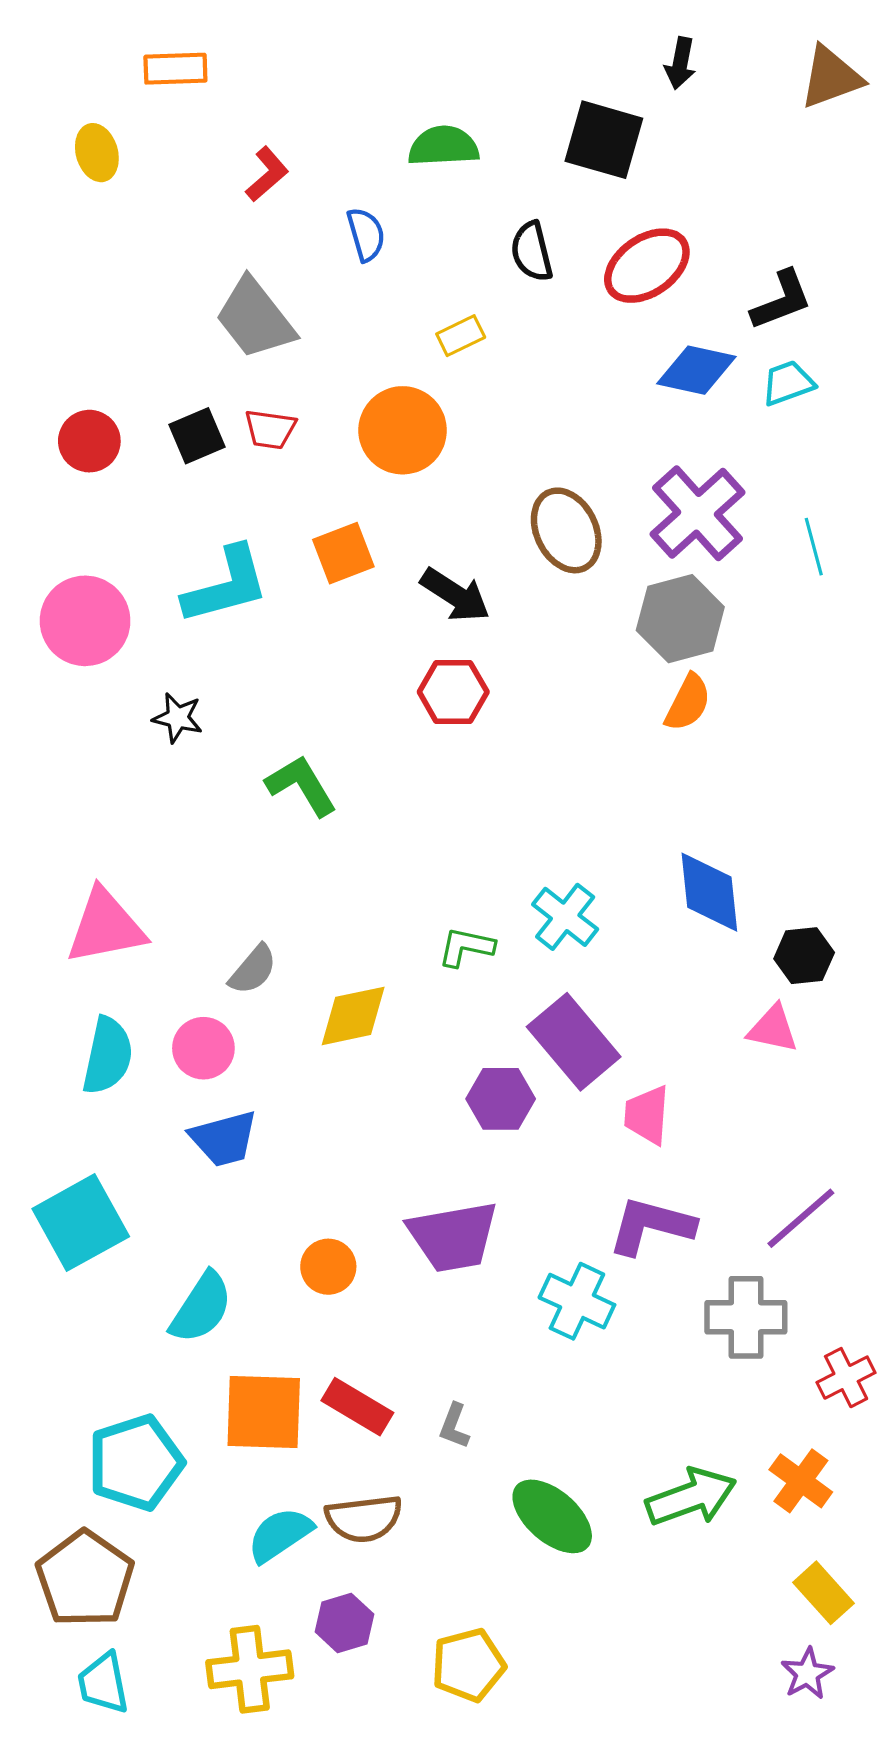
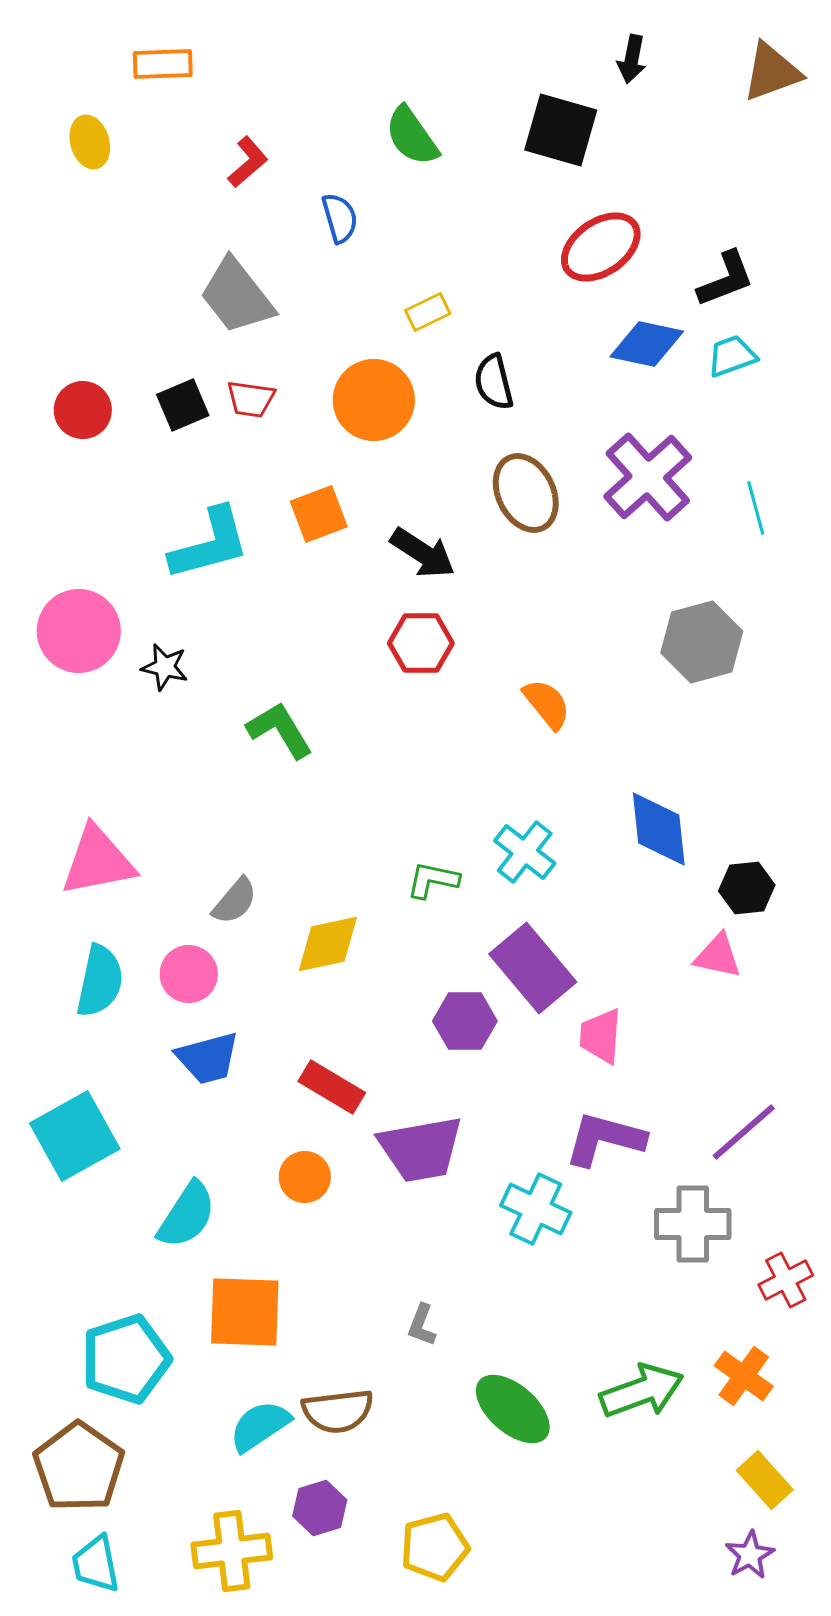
green semicircle: (443, 146) -> (412, 136), turned -122
black semicircle: (532, 252) -> (494, 382), moved
gray hexagon: (680, 619) -> (702, 642), moved
pink circle: (85, 621) -> (79, 631), moved
orange semicircle: (688, 703) -> (547, 704), moved, turned -66
red rectangle: (357, 1407) -> (332, 1087), moved

